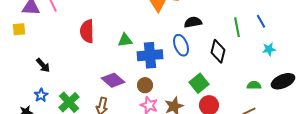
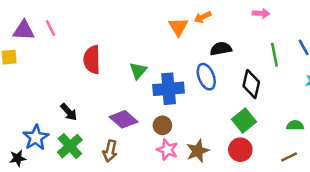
green triangle: (125, 40) -> (138, 71), turned -42
black arrow: (43, 65) -> (69, 112), moved
green square: (199, 83) -> (244, 120), moved
blue star: (41, 95) -> (36, 138), size x1.5

